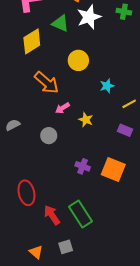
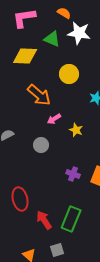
white star: (89, 17) -> (79, 33), turned 30
yellow diamond: (32, 41) -> (25, 56), turned 35
green rectangle: (80, 214) -> (71, 219), turned 55

